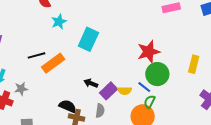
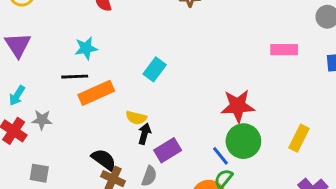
cyan star: (59, 22) -> (86, 48), moved
cyan rectangle: (88, 39) -> (155, 69), size x0.7
black arrow: (91, 83) -> (144, 134), turned 72
yellow semicircle: (125, 91) -> (136, 118), moved

